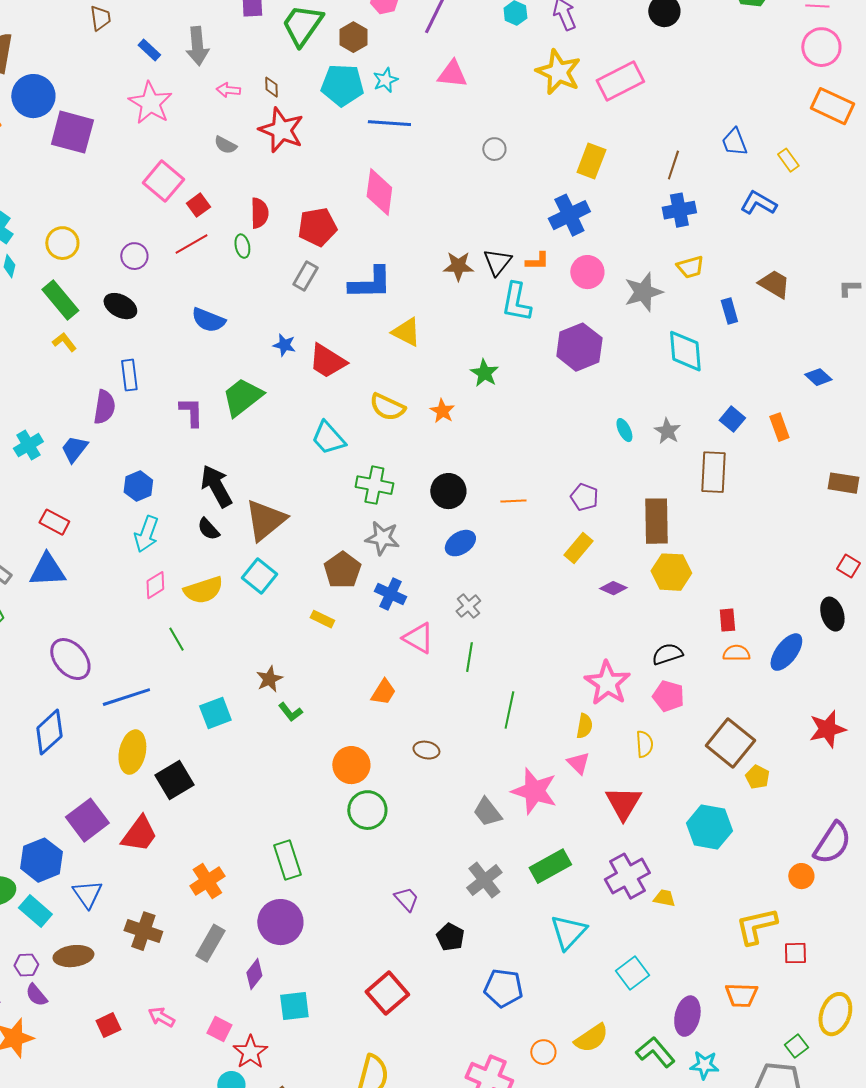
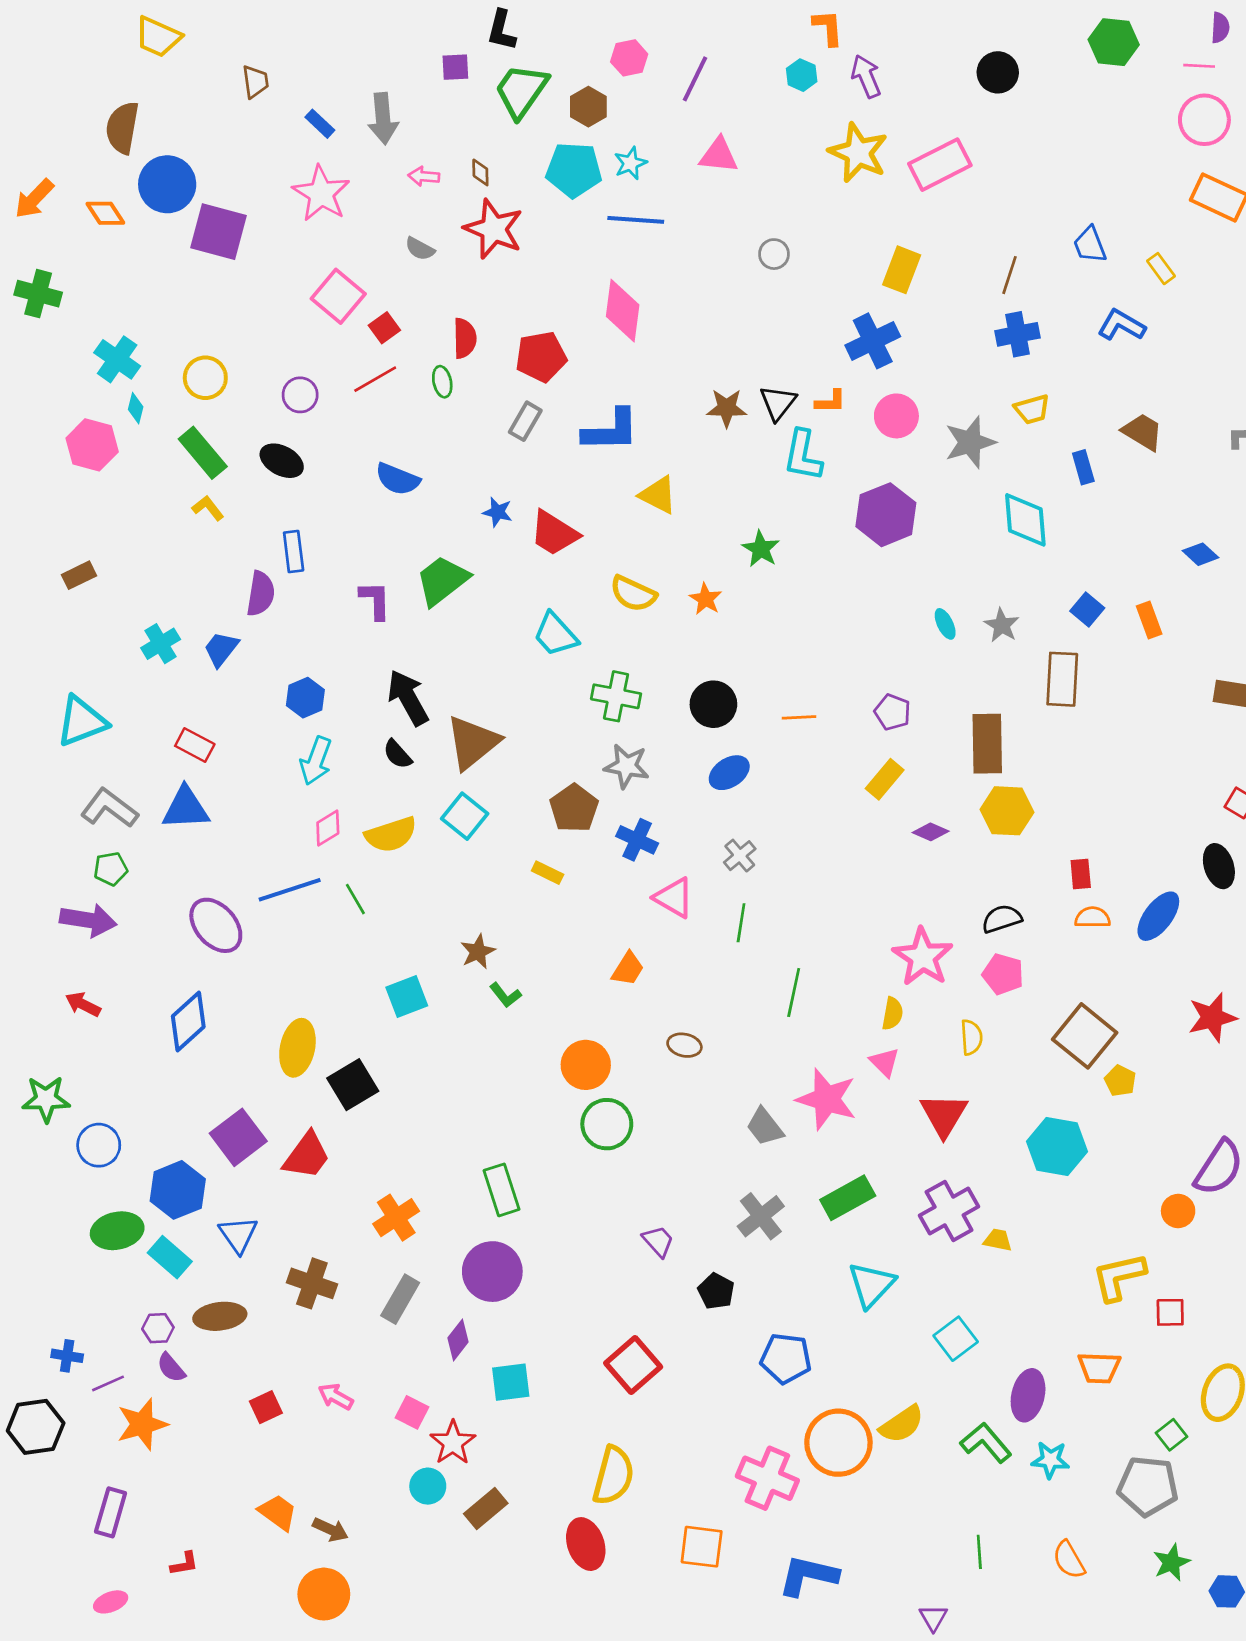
blue line: (126, 697) -> (290, 890), moved
orange circle: (543, 1052) -> (838, 1443), size x2.0

